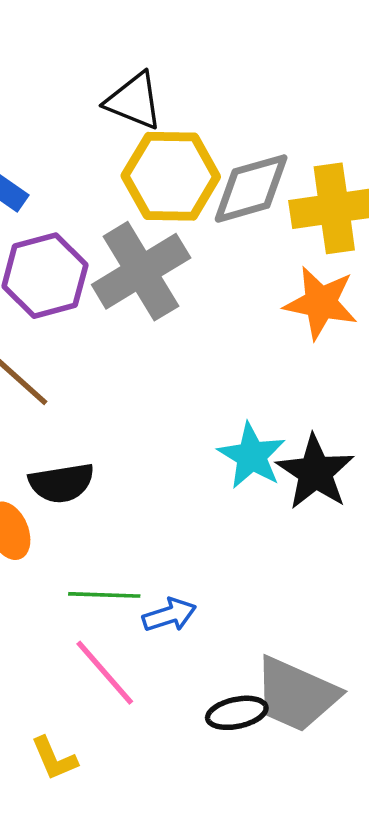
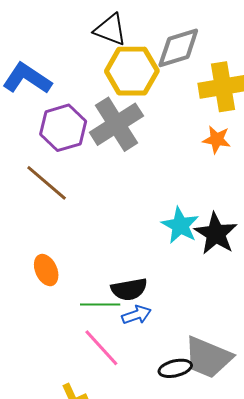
gray diamond: (251, 189) -> (178, 48), moved
orange star: (321, 303) -> (217, 139), size x0.7
black semicircle: (61, 483) -> (129, 289), moved

